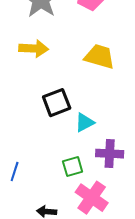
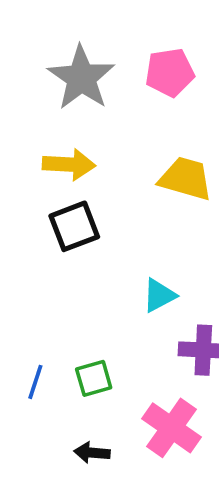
black square: (57, 103) -> (74, 226), moved
green square: (73, 167) -> (94, 378), moved

